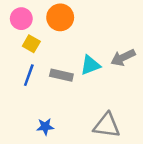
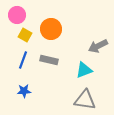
orange circle: (60, 17) -> (51, 29), moved
cyan triangle: (90, 65) -> (84, 70), moved
blue star: (45, 127) -> (24, 91), moved

